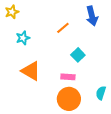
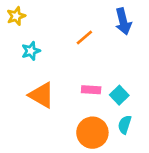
cyan square: (78, 55) -> (119, 95), moved
pink rectangle: (68, 77) -> (91, 90), moved
cyan semicircle: (101, 93) -> (125, 125), moved

